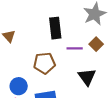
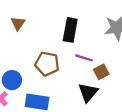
brown square: (96, 44) -> (101, 72), moved

